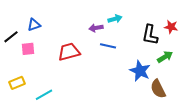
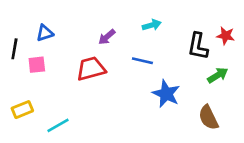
purple arrow: (96, 28) -> (107, 37), moved, turned -32
black line: (11, 37) -> (14, 49), turned -42
blue star: (140, 71) -> (166, 94), moved

